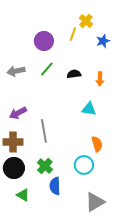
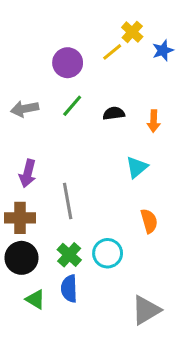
yellow line: (73, 34) -> (112, 52), turned 32
blue star: (103, 41) -> (163, 50), moved
cyan triangle: (89, 109) -> (137, 167), turned -49
purple arrow: (18, 113) -> (28, 173), turned -48
cyan circle: (84, 165) -> (108, 253), moved
blue semicircle: (55, 186) -> (69, 289), moved

